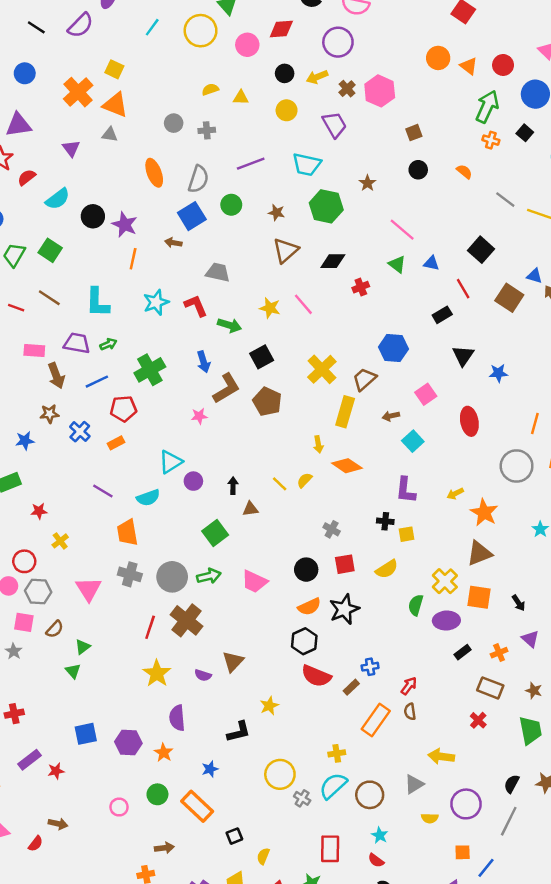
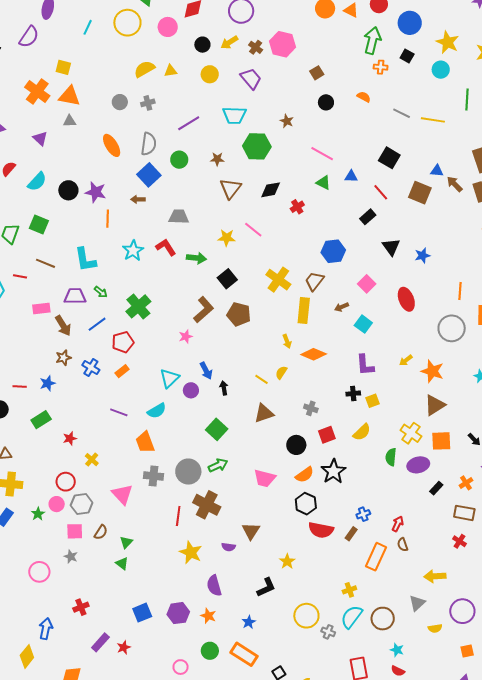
yellow semicircle: (210, 89) -> (144, 69), size x1.5
green arrow: (108, 344) -> (101, 292), turned 72
blue arrow: (203, 362) -> (206, 371), moved
brown triangle: (250, 509) -> (264, 413), moved, size x1.5
pink trapezoid: (254, 582) -> (265, 478), moved

